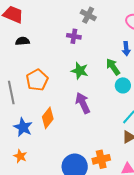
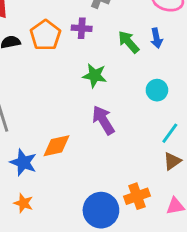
green arrow: (113, 67) -> (129, 42), moved
orange pentagon: (37, 80) -> (45, 35), moved
orange diamond: (48, 118) -> (56, 146), turned 45

